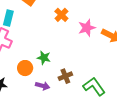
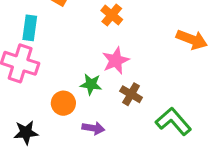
pink star: (87, 28) -> (116, 61), moved
brown cross: (65, 76) -> (131, 94), moved, turned -32

